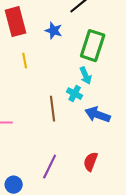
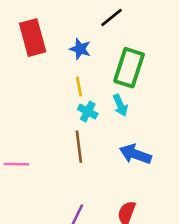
yellow line: (25, 61) -> (79, 86), moved
cyan cross: (75, 94) -> (88, 112), moved

